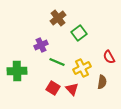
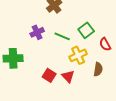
green square: (79, 33) -> (86, 30), moved
green line: (57, 62) -> (62, 36), moved

